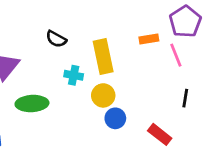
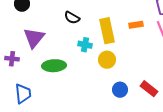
orange rectangle: (149, 39) -> (136, 25), moved
blue circle: (115, 118) -> (120, 90), moved

